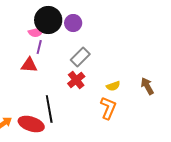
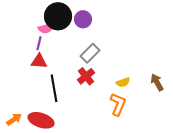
purple line: (39, 47) -> (39, 43), moved
black line: (49, 109) -> (54, 88), moved

